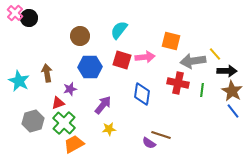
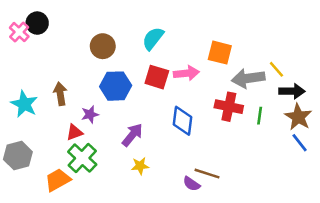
pink cross: (15, 13) -> (19, 32), moved
gray hexagon: (33, 121) -> (18, 156), moved
orange trapezoid: (74, 144) -> (58, 180), moved

